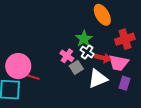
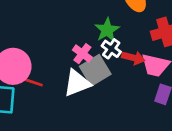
gray square: (76, 67) -> (95, 70), size x1.5
white triangle: (98, 79) -> (77, 83), moved

